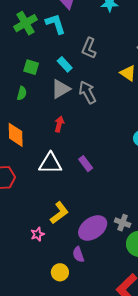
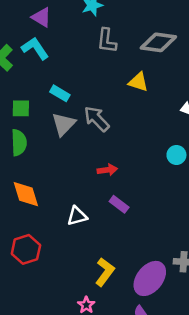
gray L-shape: (89, 48) -> (107, 41), moved
green semicircle: (22, 93) -> (19, 143), size x1.5
red arrow: (59, 124) -> (107, 170), moved, turned 84
white triangle: (50, 163) -> (77, 216), size x0.7

